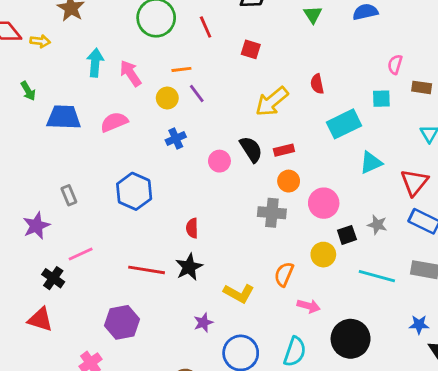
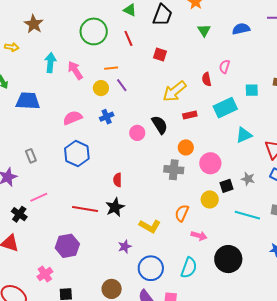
pink semicircle: (395, 64) -> (224, 67), moved
pink semicircle: (114, 122) -> (73, 118), moved
red rectangle: (284, 150) -> (190, 115), moved

